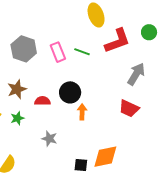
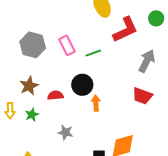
green line: (82, 52) -> (93, 53), moved, turned -35

